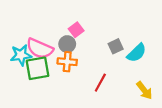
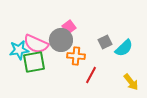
gray circle: (67, 44) -> (61, 40), size x1.5
orange cross: (67, 62) -> (76, 56), moved

